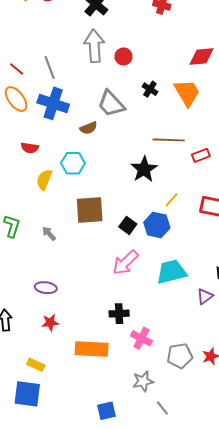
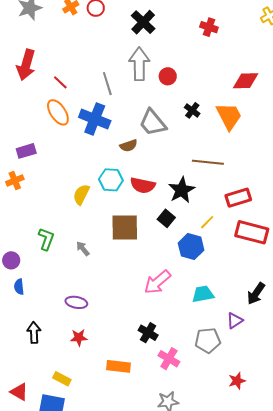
gray line: (50, 68) -> (107, 84), moved
red semicircle: (30, 148) -> (143, 185), moved, size x1.4
red rectangle: (201, 155) -> (238, 198), moved, size x1.4
black square: (128, 225) -> (166, 218), moved
cyan trapezoid: (172, 272) -> (203, 294), size x0.7
black cross: (119, 314) -> (148, 333), turned 30
orange rectangle: (92, 349) -> (119, 366), size x0.7
gray pentagon: (180, 356) -> (208, 340), moved

